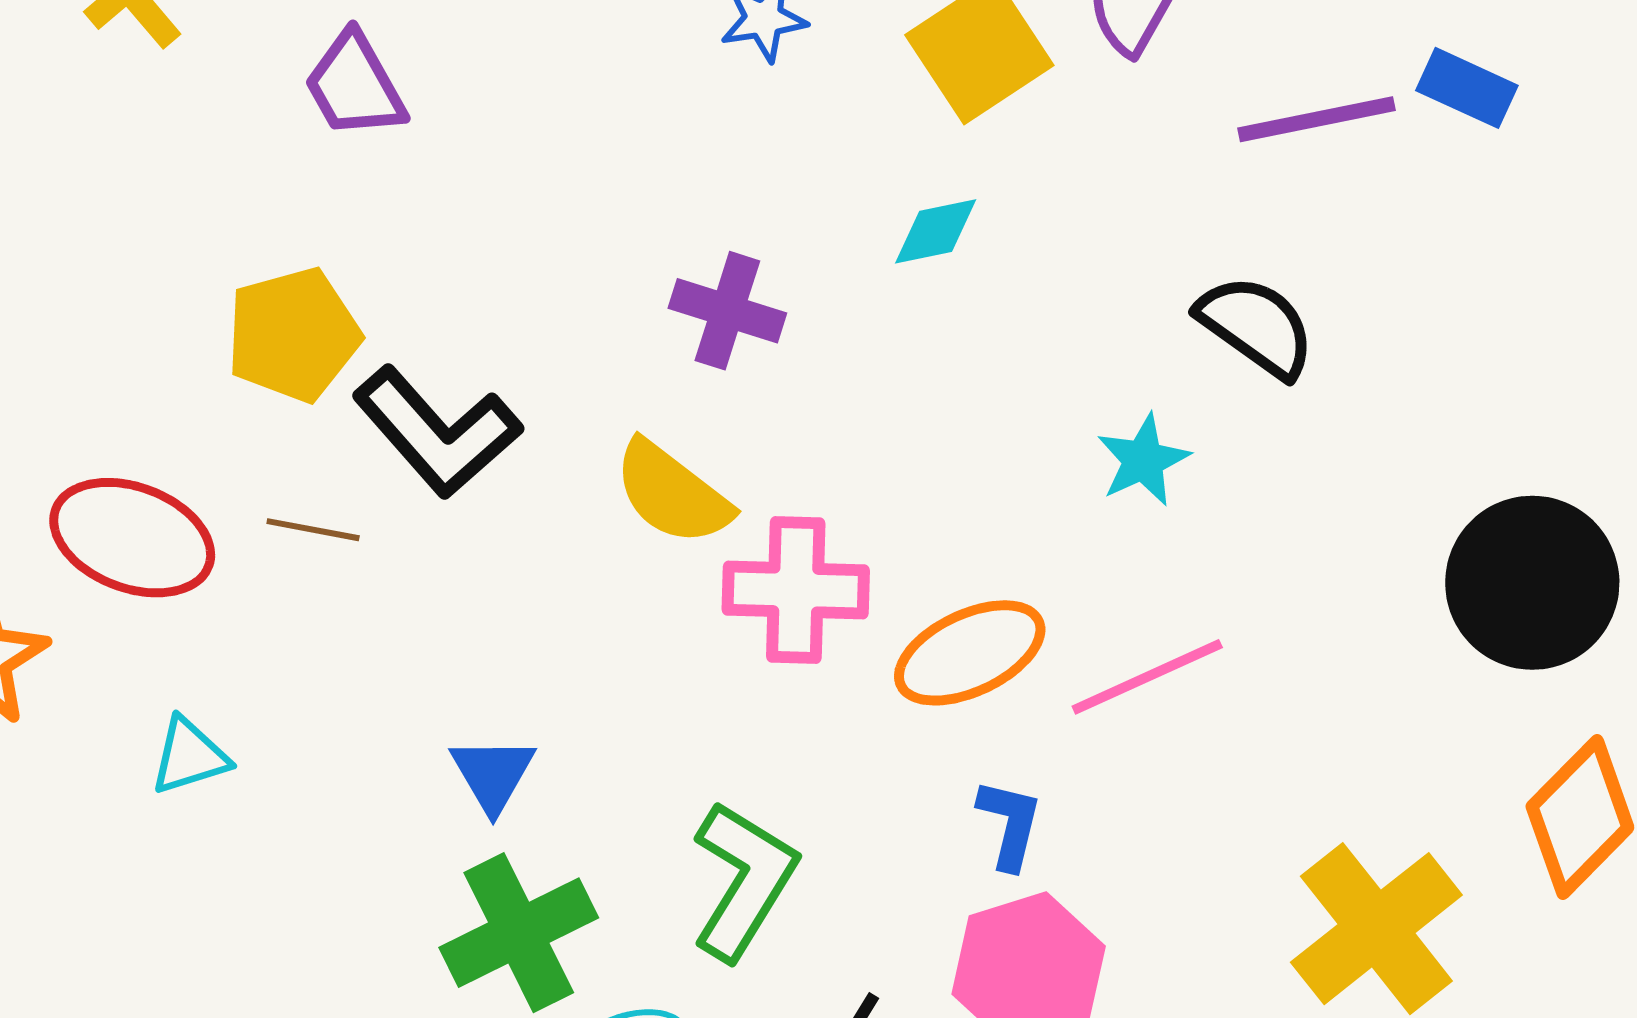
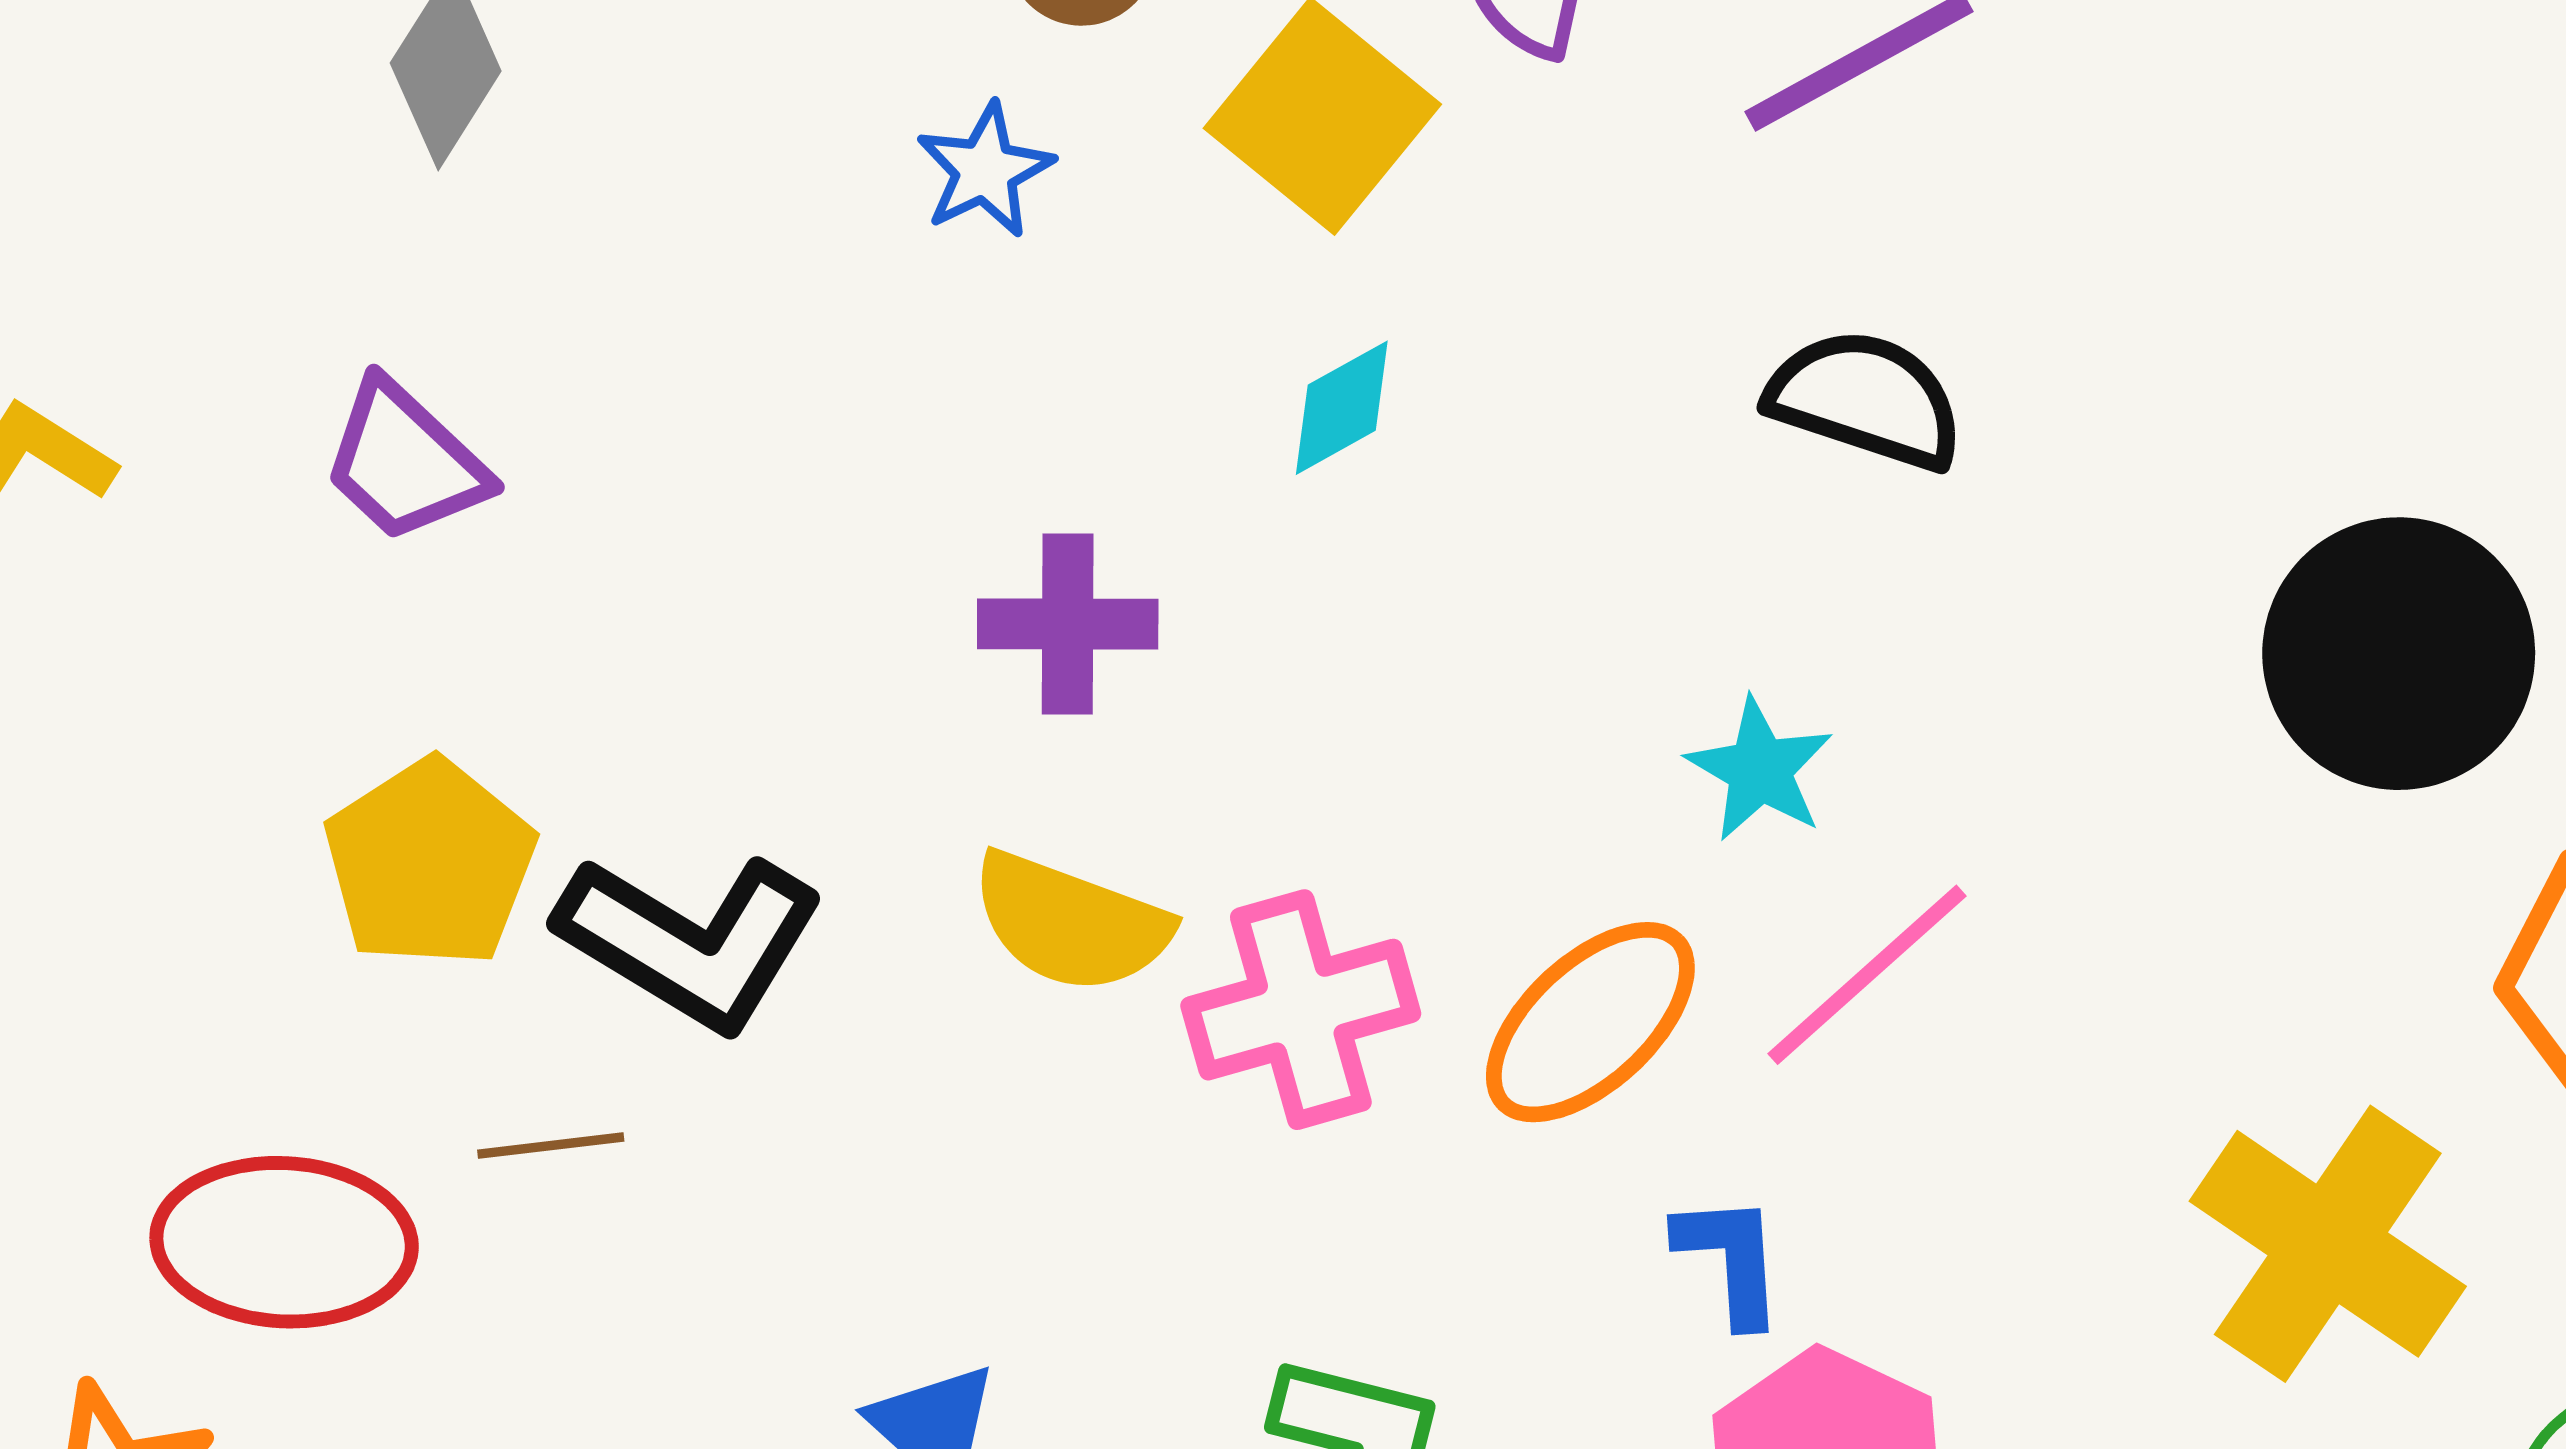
cyan star: (1143, 460) -> (1760, 770), moved

